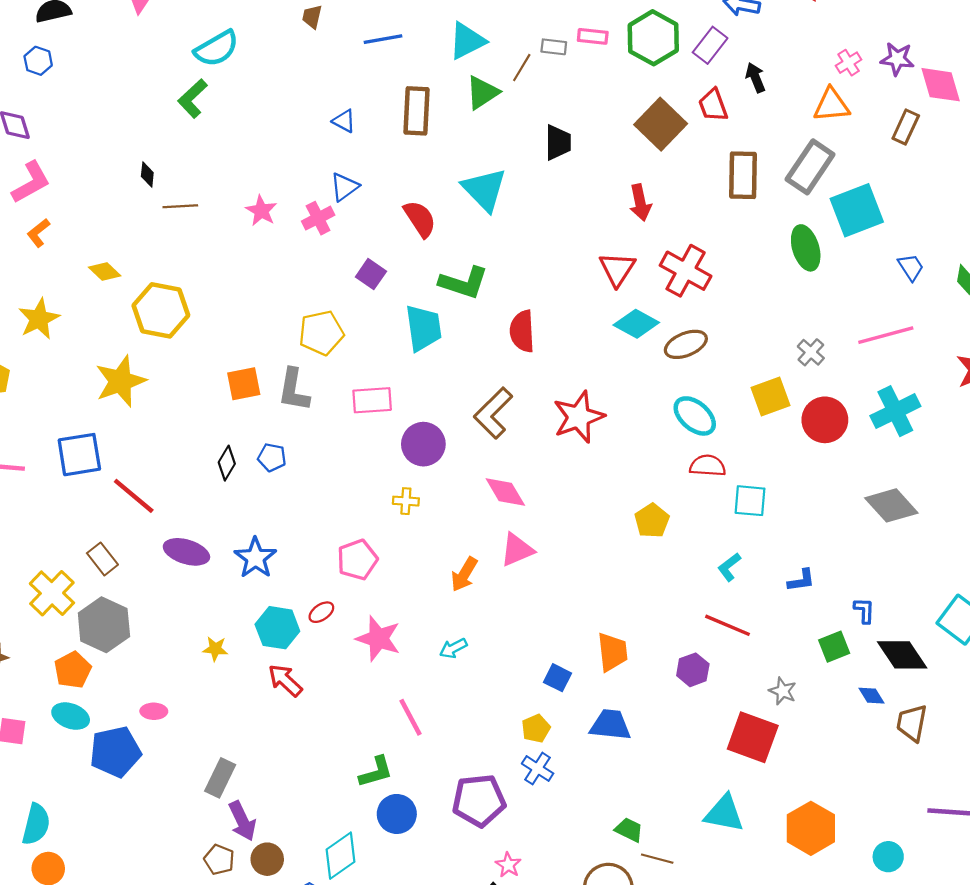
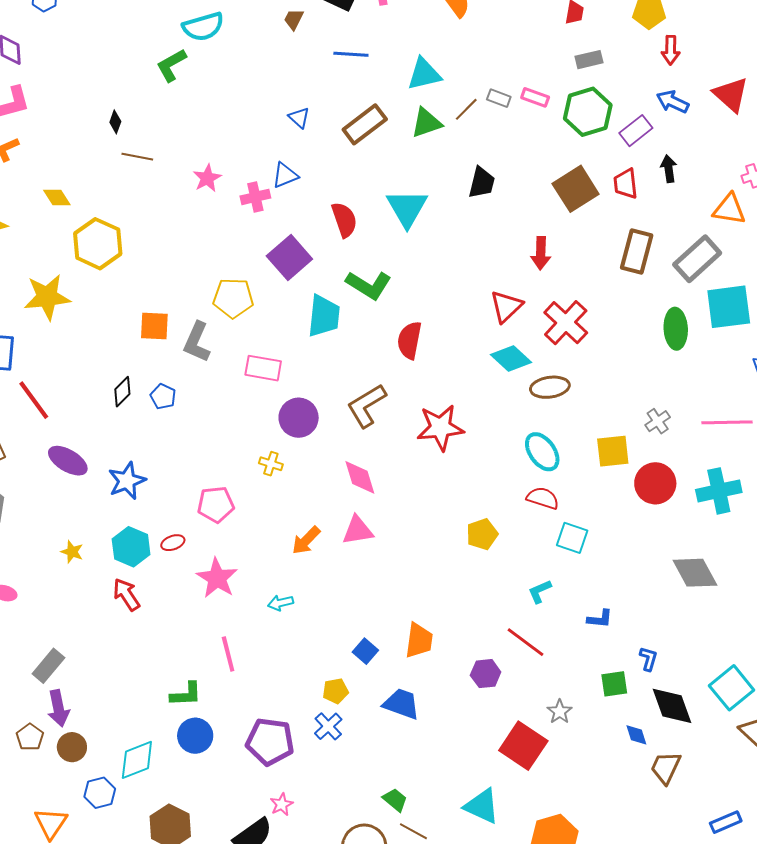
brown rectangle: (416, 111) -> (365, 124), turned 36
purple square: (371, 274) -> (289, 257), size x1.6

